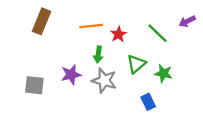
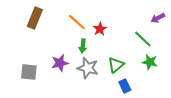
orange line: (91, 26) -> (77, 22), turned 48
green line: (158, 33) -> (143, 39), moved
green triangle: (136, 64) -> (116, 65), moved
green star: (163, 73) -> (150, 62), moved

